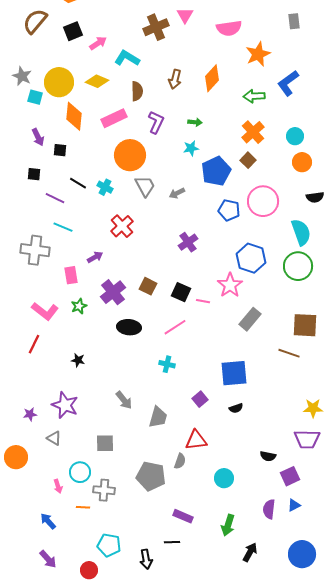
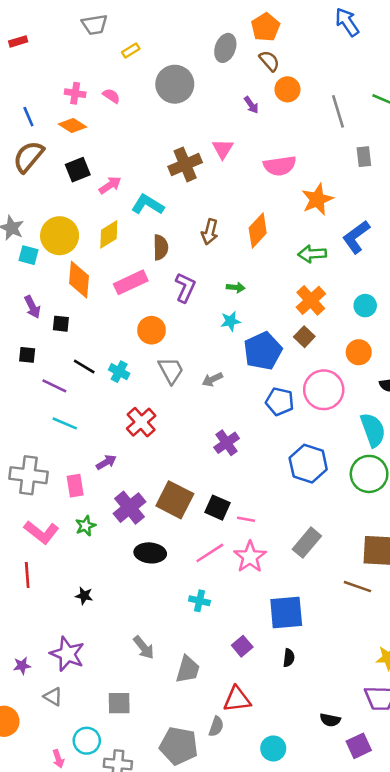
yellow diamond: (97, 81) -> (109, 234), turned -55
orange circle: (130, 155) -> (152, 330), size x0.7
orange circle: (302, 162) -> (359, 352), moved
gray cross: (35, 250) -> (28, 475), moved
pink star: (230, 285) -> (250, 557), moved
brown square: (148, 286) -> (175, 500), size x1.6
red line: (34, 344) -> (27, 575), turned -30
black semicircle: (236, 408) -> (289, 658), turned -64

